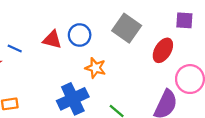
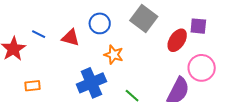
purple square: (184, 20) -> (198, 26), moved
red triangle: (52, 40) -> (71, 38), moved

